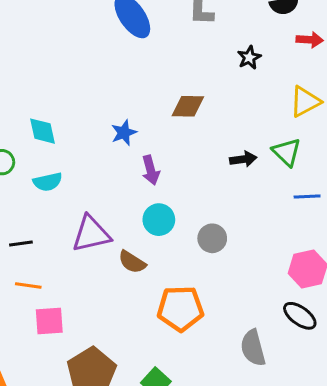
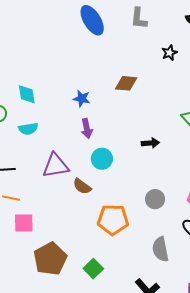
blue star: (124, 133) -> (82, 99), turned 30
black arrow: (243, 159) -> (150, 143), moved
purple arrow: (151, 170) -> (87, 128), moved
gray circle: (212, 238) -> (155, 199), moved

